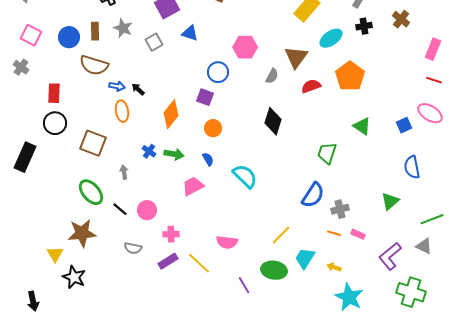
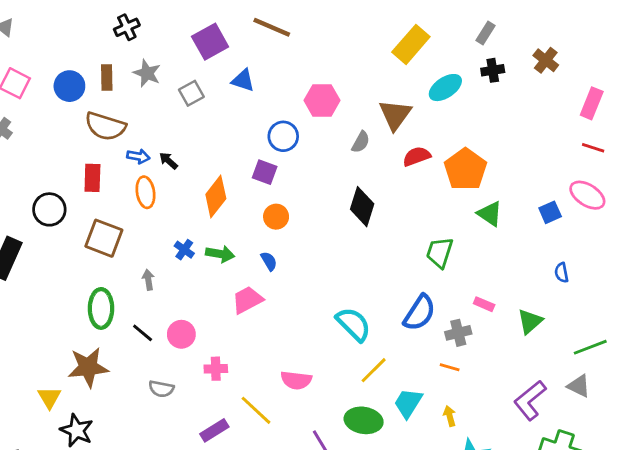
orange pentagon: (350, 76) -> (465, 169), moved
red rectangle: (54, 93) -> (92, 178), moved
blue semicircle: (412, 167) -> (562, 273), size x0.6
cyan semicircle: (245, 176) -> (354, 324), moved
green ellipse: (91, 192) -> (101, 308), turned 40
pink rectangle: (358, 234) -> (484, 304), moved
purple rectangle: (168, 261) -> (214, 430), moved
yellow arrow: (334, 267) -> (450, 416), turned 56

